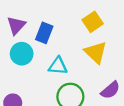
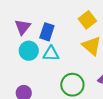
cyan triangle: (58, 66) -> (51, 54), moved

